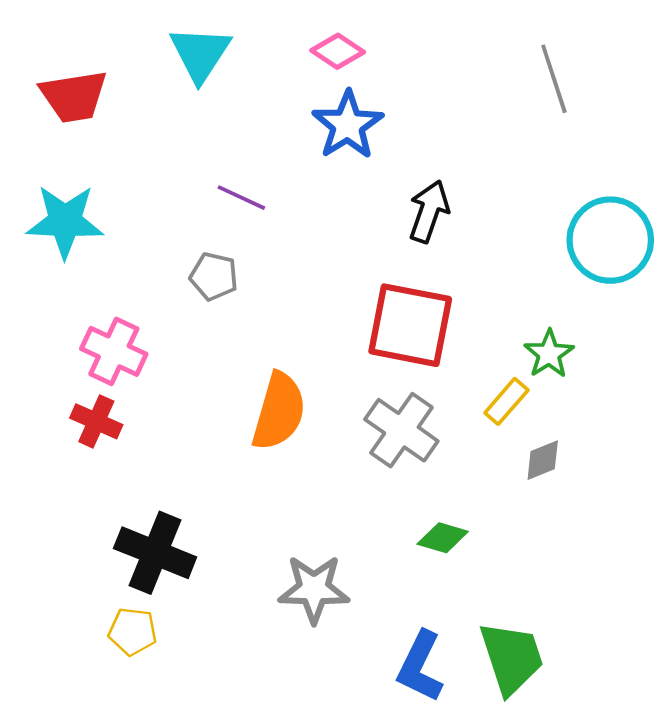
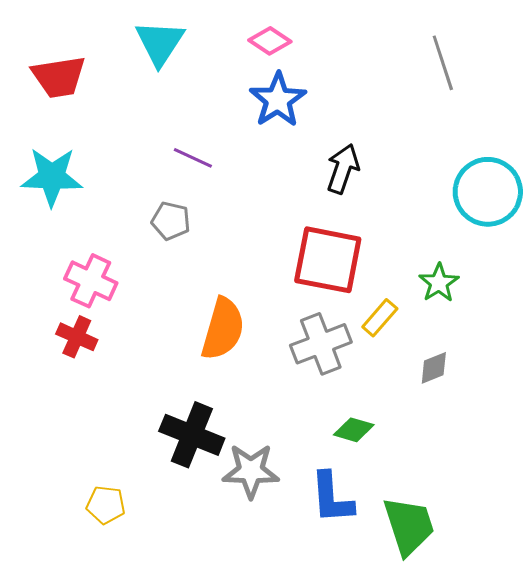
yellow rectangle: (506, 401) -> (380, 318), moved
gray cross: (401, 430) -> (321, 344), turned 34
black cross: (155, 553) -> (192, 435), moved
blue L-shape: (420, 667) -> (332, 498), moved, turned -30

